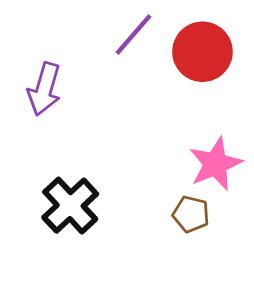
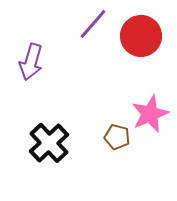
brown pentagon: (191, 214) -> (117, 137), moved

